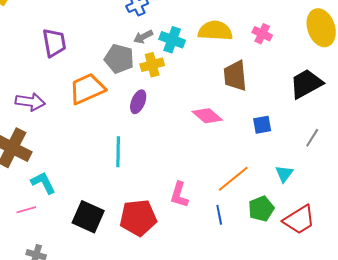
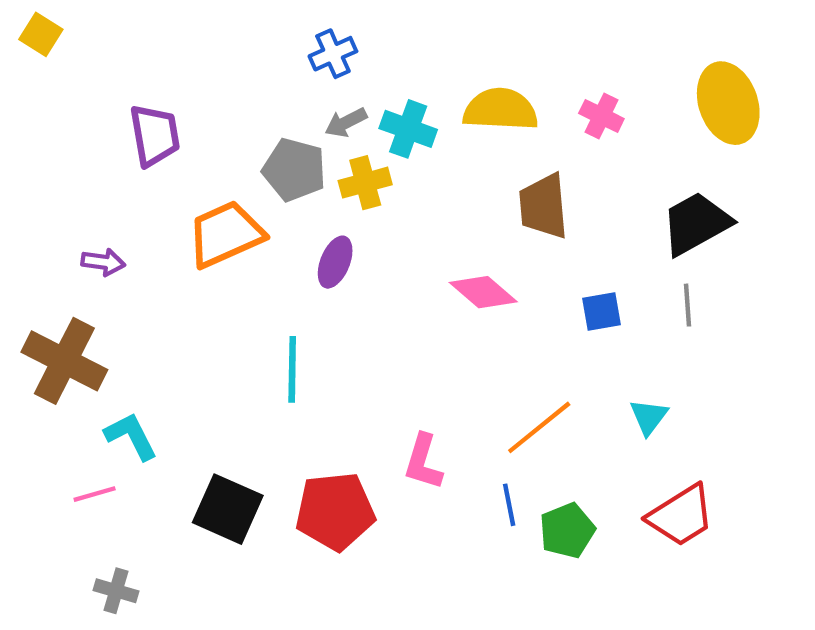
purple arrow: (30, 102) -> (103, 262), size x0.7
gray line: (312, 138) -> (687, 305), moved, turned -36
green pentagon: (261, 209) -> (567, 531), moved

